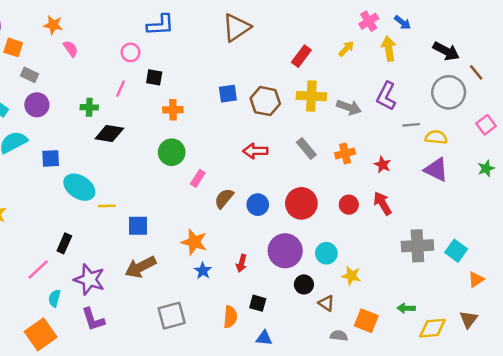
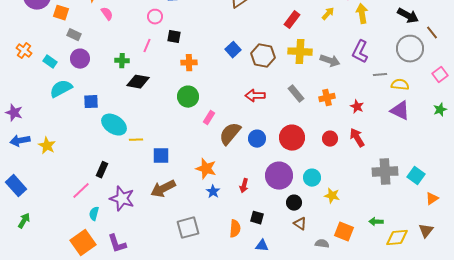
blue square: (228, 94) -> (233, 50), turned -35
brown semicircle: (224, 198) -> (230, 134), size x1.4
brown triangle: (326, 303) -> (300, 224), moved
purple L-shape: (93, 319) -> (117, 244), moved

